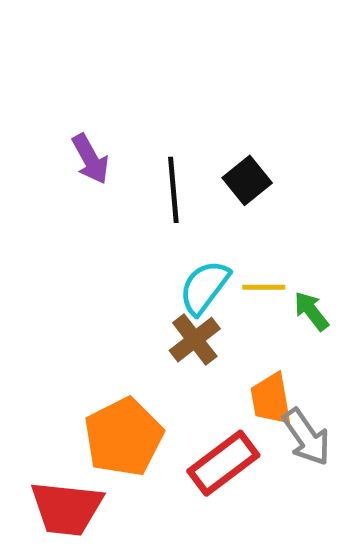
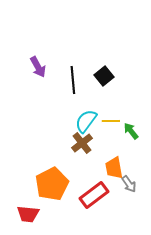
gray arrow: (307, 437) -> (129, 184), size x0.7
red trapezoid: (67, 508) -> (28, 214), size x0.7

